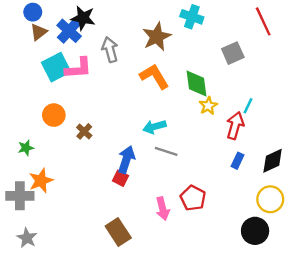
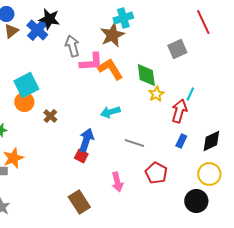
cyan cross: (192, 17) -> (123, 18), moved, turned -36
cyan square: (56, 67) -> (26, 85), moved
pink L-shape: (78, 68) -> (91, 62), moved
gray line: (166, 151) -> (134, 143), moved
red pentagon: (193, 198) -> (156, 173), moved

